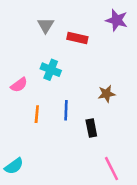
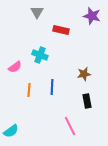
gray triangle: (46, 25) -> (37, 12), moved
black rectangle: (91, 128) -> (87, 101), moved
pink line: (112, 169) -> (70, 126), moved

